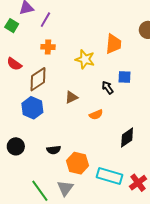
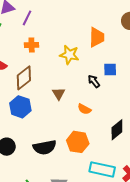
brown triangle: (71, 97) -> (59, 94), turned -32
orange semicircle: (96, 115) -> (84, 109), turned 56
black semicircle: (54, 150) -> (45, 147), size x1.6
orange hexagon: (78, 163) -> (78, 142), moved

